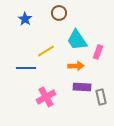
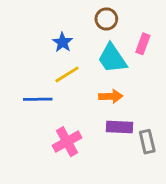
brown circle: (59, 13) -> (106, 19), moved
blue star: (25, 19) -> (63, 42), moved
pink rectangle: (98, 52) -> (143, 44), moved

